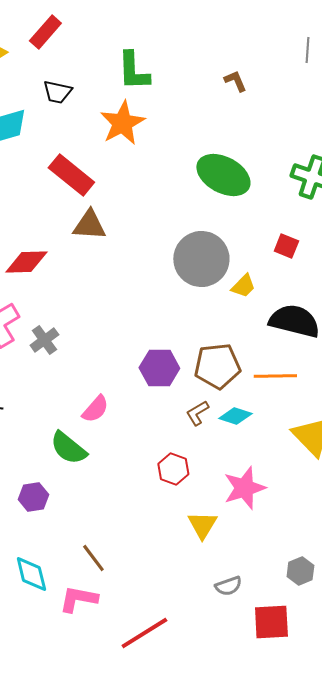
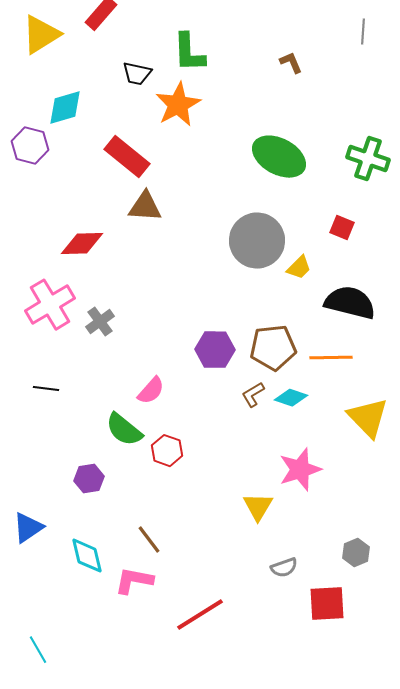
black trapezoid: (57, 92) -> (137, 74), moved
red hexagon: (173, 469) -> (167, 451), moved

